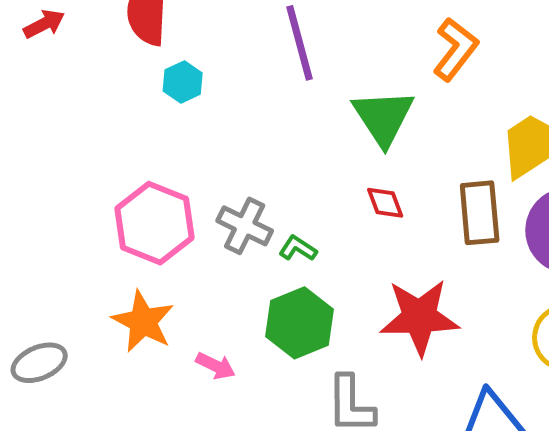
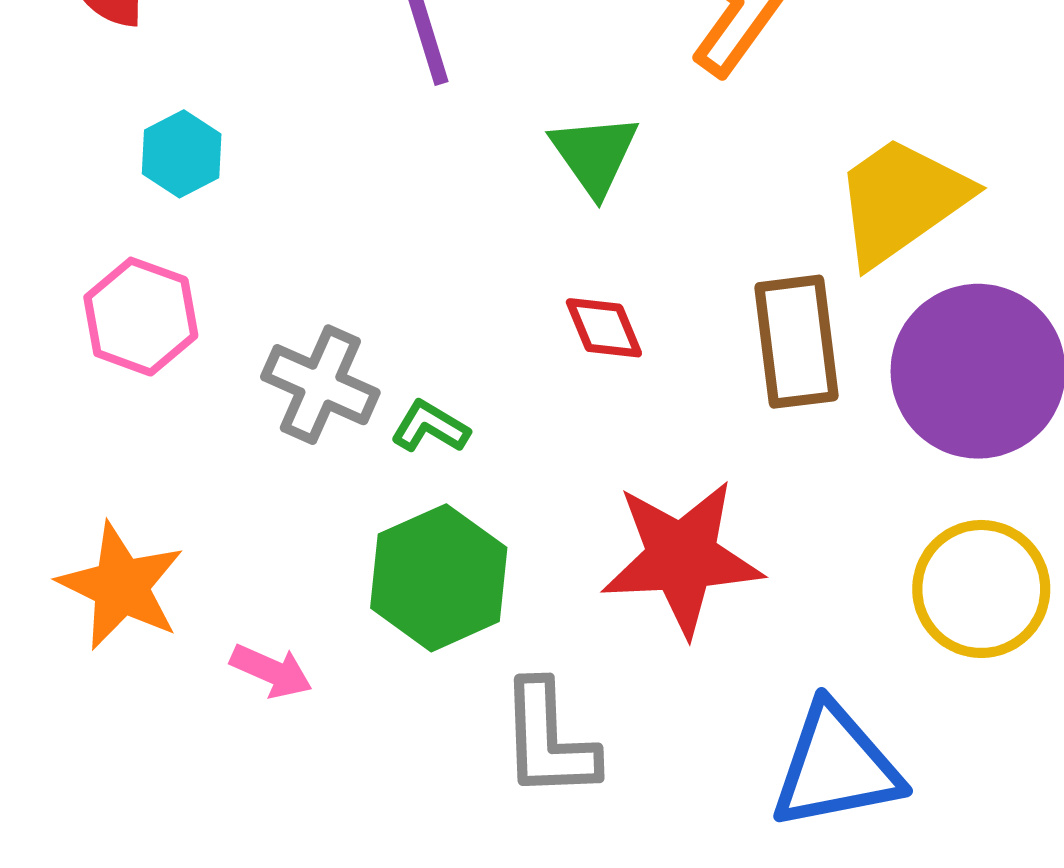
cyan hexagon: (183, 82) -> (182, 154), moved
green triangle: (383, 117) -> (594, 154), size x0.7
pink hexagon: (155, 223) -> (141, 317), moved, size x0.7

